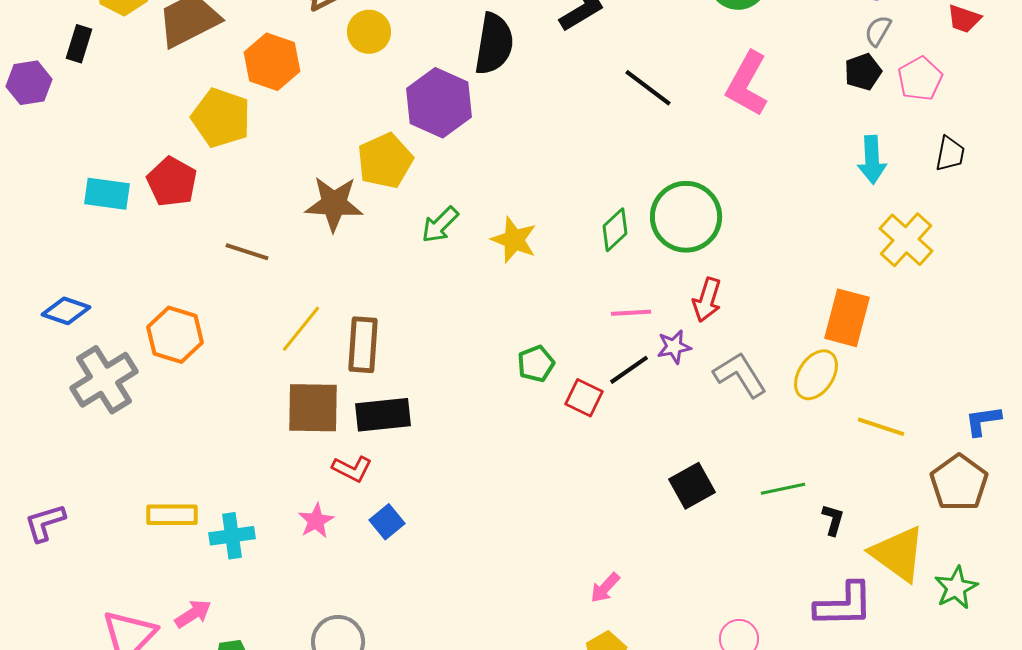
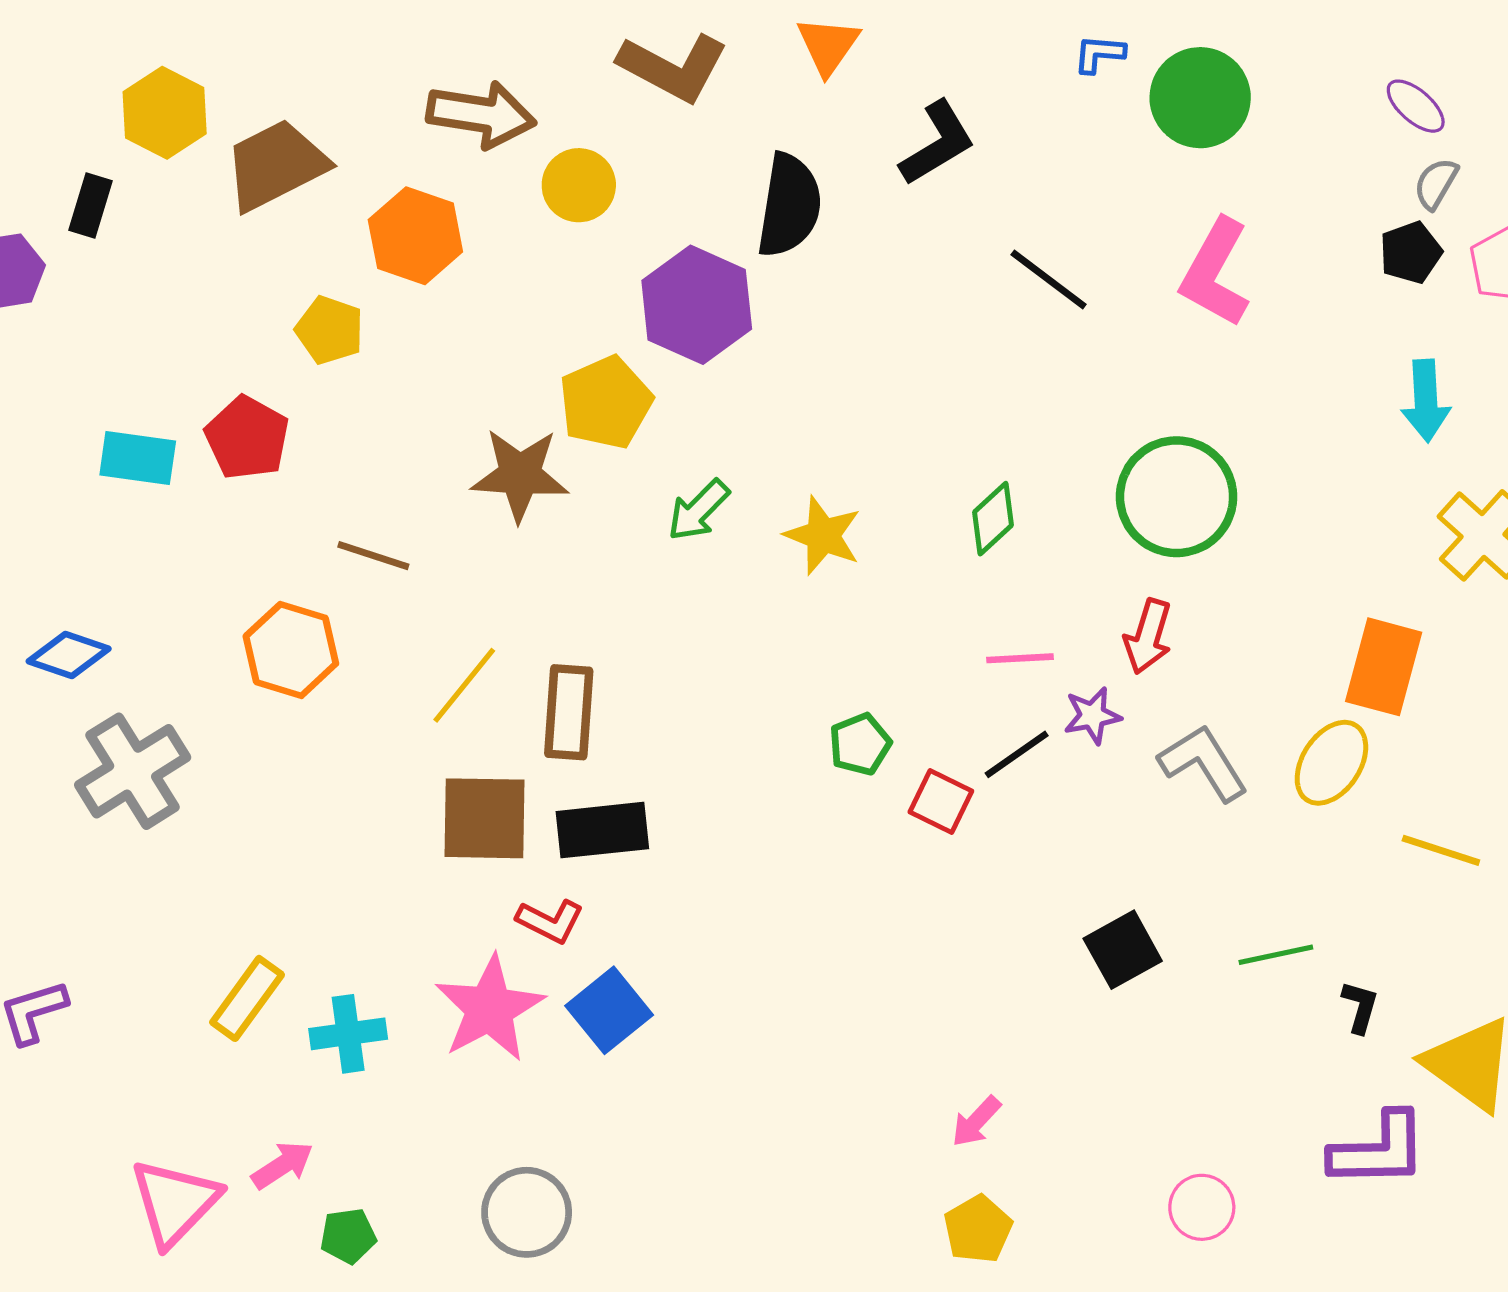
yellow pentagon: (221, 118) -> (330, 330), size x0.7
green circle: (686, 217) -> (1177, 497), moved
orange hexagon: (175, 335) -> (291, 650), moved
yellow rectangle: (172, 515) -> (247, 998), turned -54
pink star: (316, 521) -> (490, 1009), size x1.8
blue square: (387, 522) -> (609, 1010), size x1.4

